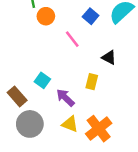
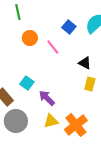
orange circle: (46, 16) -> (30, 38), moved
yellow rectangle: (92, 82) -> (90, 84), moved
yellow triangle: (70, 124) -> (51, 121), turned -35

